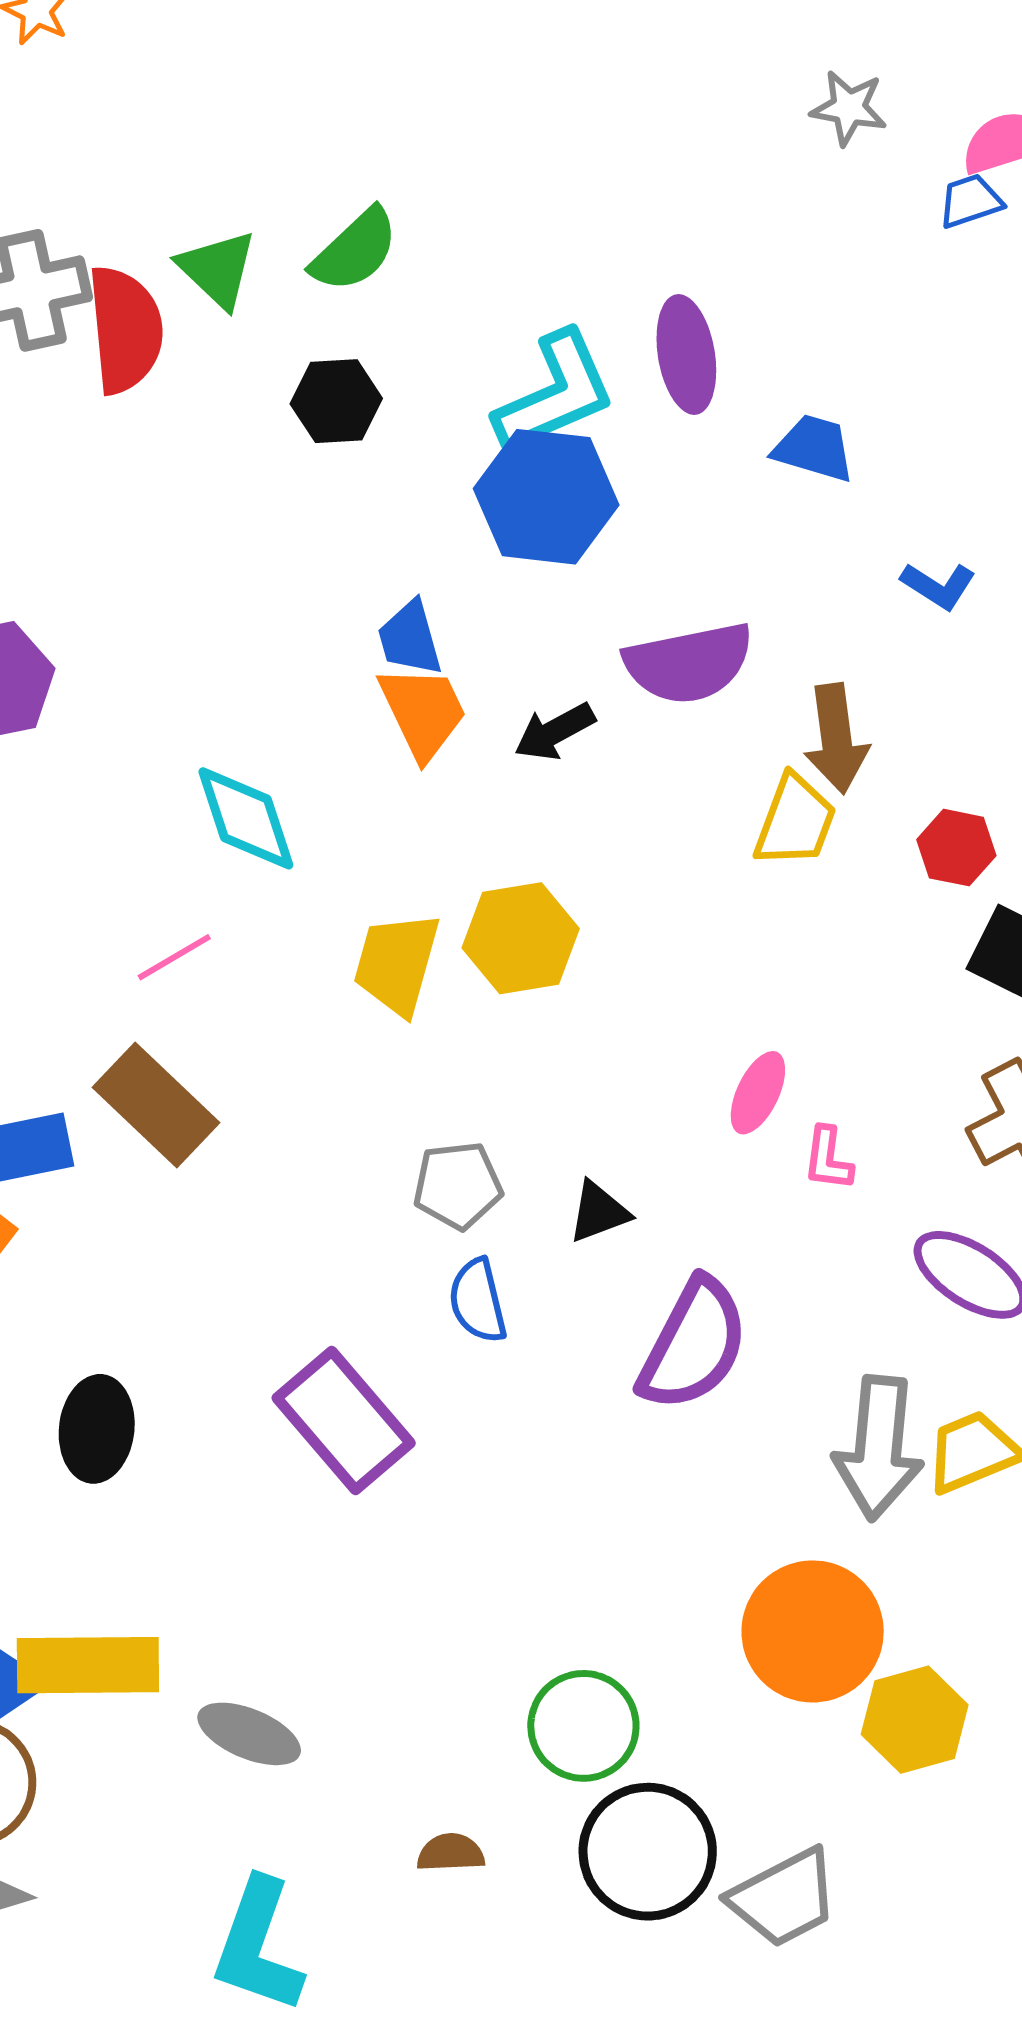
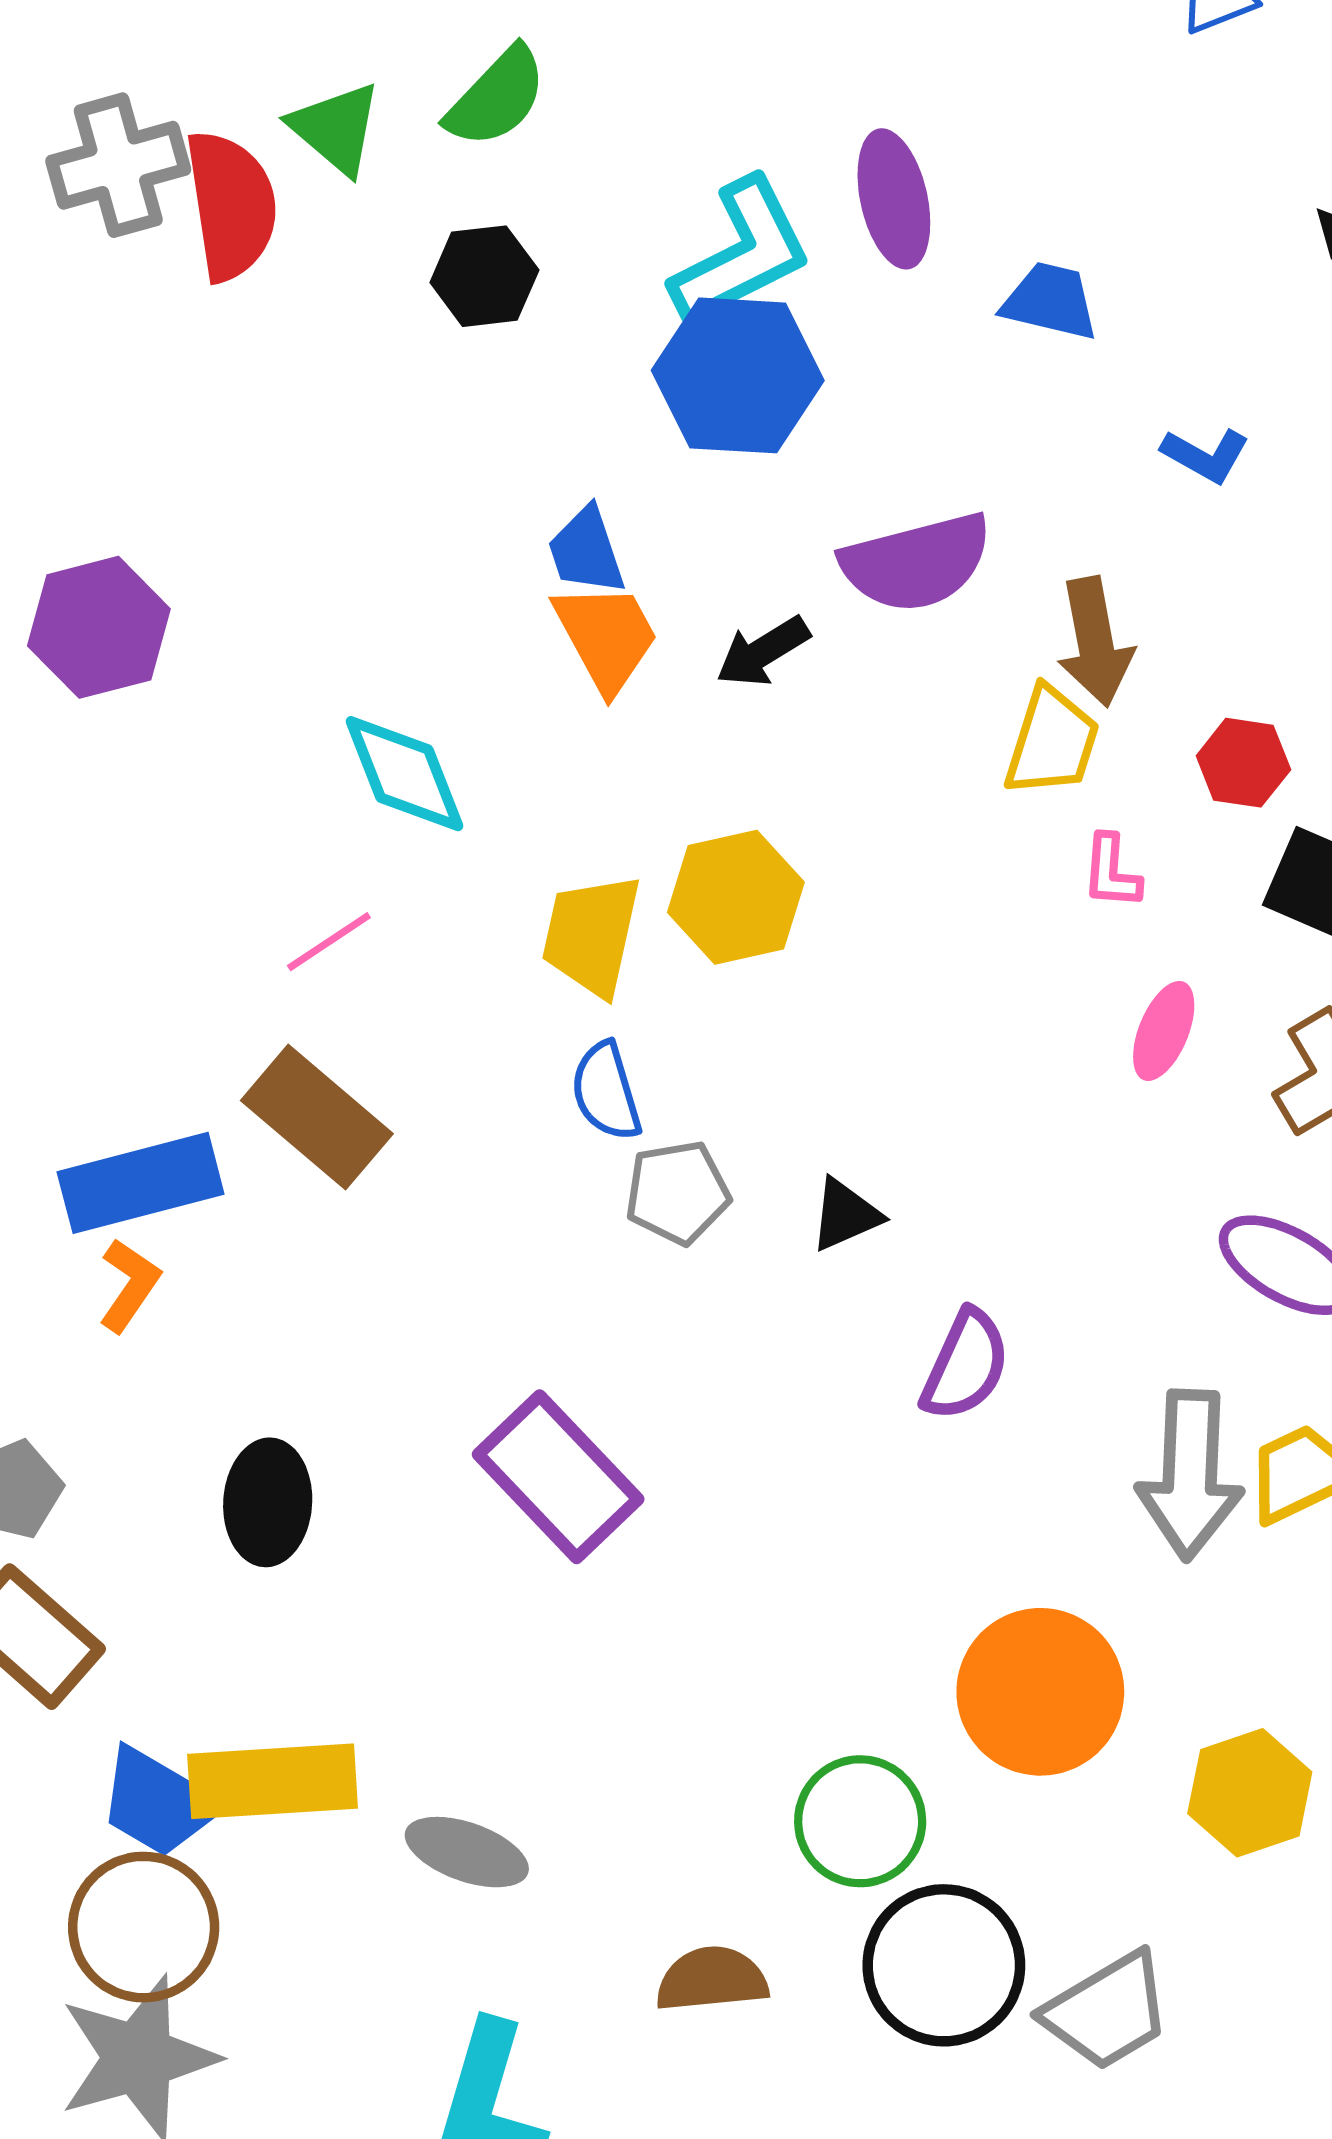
pink ellipse: (758, 1093) -> (1164, 1031), moved
pink L-shape: (828, 1159) -> (1111, 872), moved
blue semicircle: (478, 1301) -> (606, 1091), moved
purple semicircle: (693, 1345) -> (965, 1365), size x0.7
orange circle: (813, 1631) -> (1040, 1692), moved
brown semicircle: (451, 1853) -> (712, 1979), size x1.4

